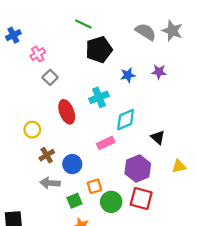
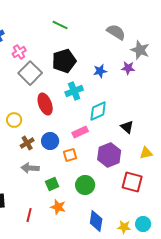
gray star: (172, 31) -> (140, 50), moved
black pentagon: (99, 50) -> (64, 61), moved
gray square: (50, 77) -> (30, 73), size x1.6
blue circle: (72, 164) -> (50, 141), moved
orange square: (94, 186) -> (70, 155), moved
red square: (141, 199) -> (132, 182), moved

